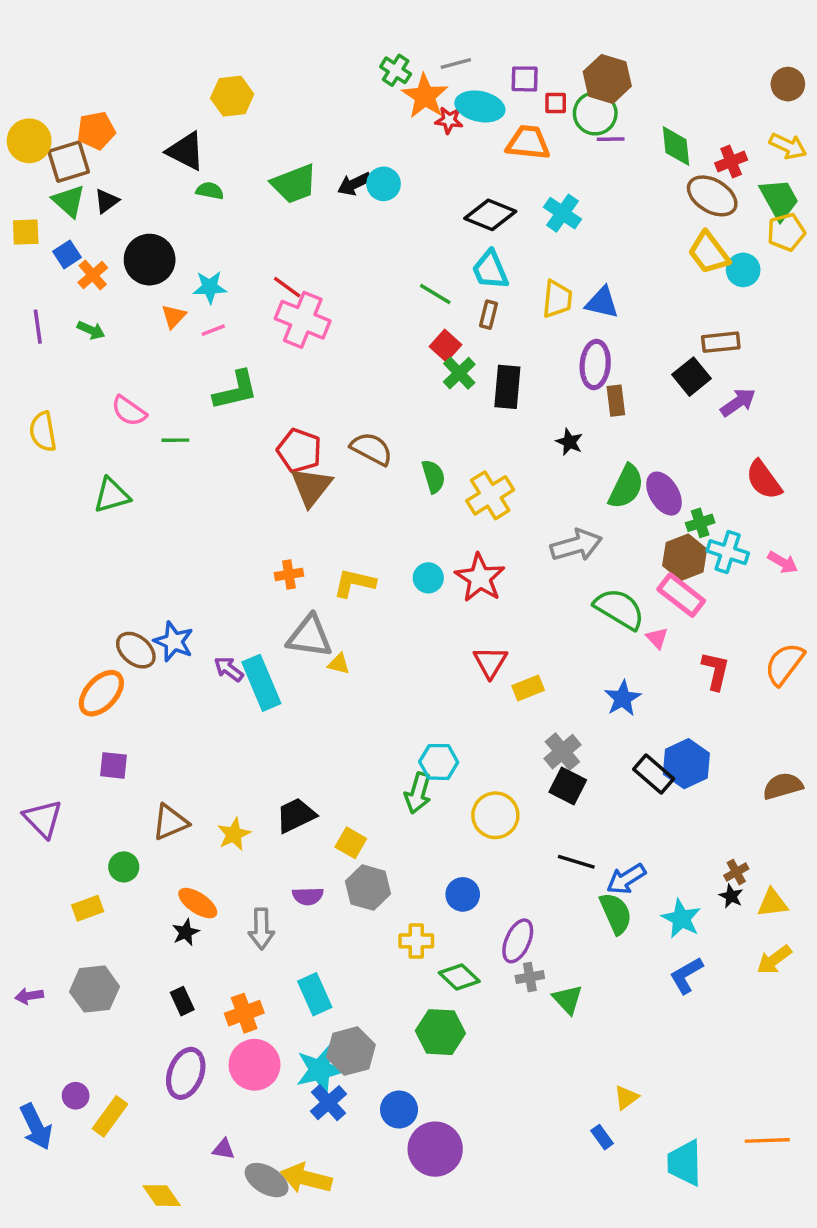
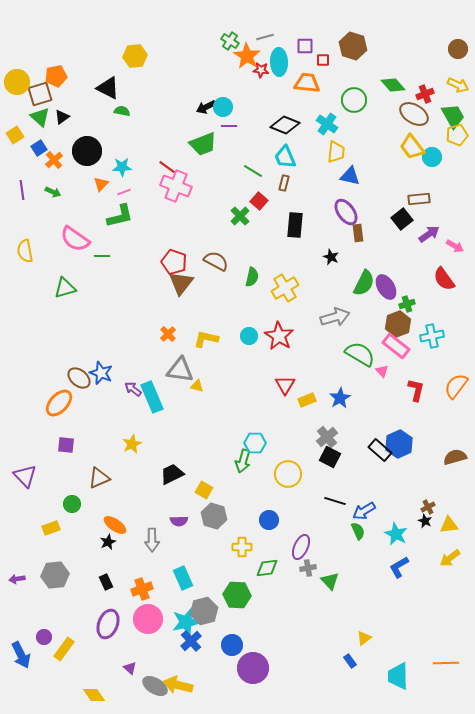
cyan ellipse: (480, 106) -> (279, 62), turned 76
green circle: (595, 113) -> (354, 100), moved
purple line: (611, 139) -> (229, 126), moved
green diamond: (676, 146) -> (393, 85), turned -35
green trapezoid: (294, 184) -> (203, 144), moved
yellow square: (26, 232) -> (15, 135), turned -30
yellow trapezoid: (557, 299) -> (336, 152), moved
purple ellipse: (595, 365) -> (346, 212), turned -40
green cross: (459, 373) -> (240, 216), moved
green L-shape: (236, 390) -> (120, 216), moved
pink semicircle: (129, 411) -> (75, 239), size x1.4
green semicircle: (433, 476) -> (252, 277), turned 30
cyan cross: (728, 552) -> (432, 336), moved, turned -30
pink arrow: (783, 562) -> (455, 246), moved
orange cross: (289, 574) -> (168, 334), turned -35
blue star: (623, 698) -> (340, 398), moved
yellow star: (234, 834) -> (132, 444), moved
green semicircle: (616, 913) -> (358, 531), size x0.7
green diamond: (459, 977) -> (267, 568), turned -50
green hexagon: (440, 1032) -> (237, 595), moved
purple triangle: (224, 1149) -> (130, 668), turned 32

